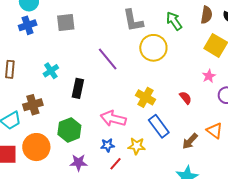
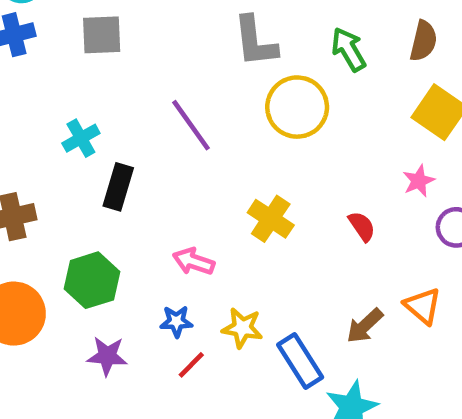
cyan cross: (51, 71) -> (81, 138), moved
pink arrow: (113, 119) -> (194, 261), size x0.7
blue rectangle: (159, 126) -> (300, 361), moved

